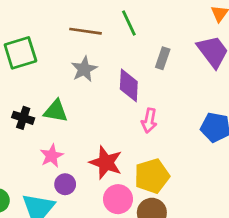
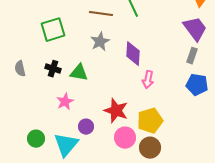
gray rectangle: (163, 58) -> (192, 56), moved
black cross: (23, 118) -> (53, 69), moved
pink star: (52, 156) -> (65, 102), moved

